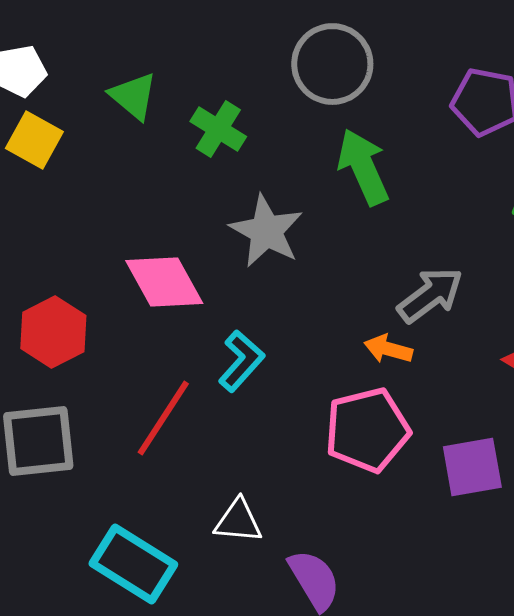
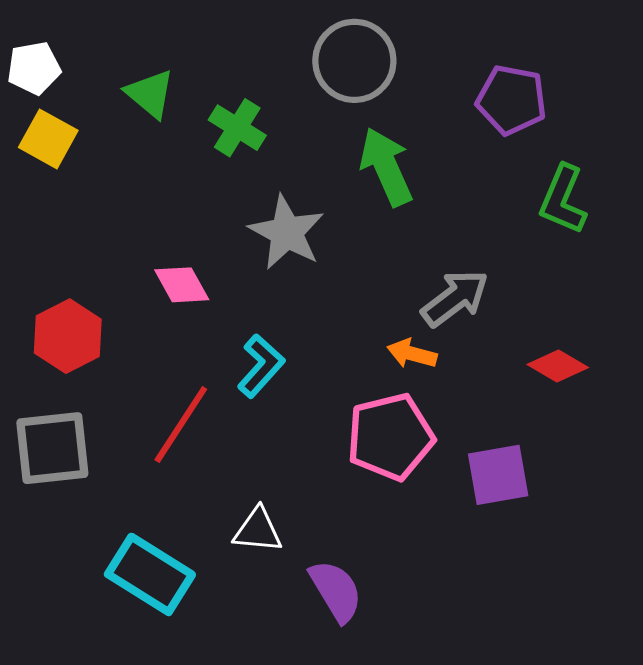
pink diamond: (164, 282) -> (182, 285), size x0.7

